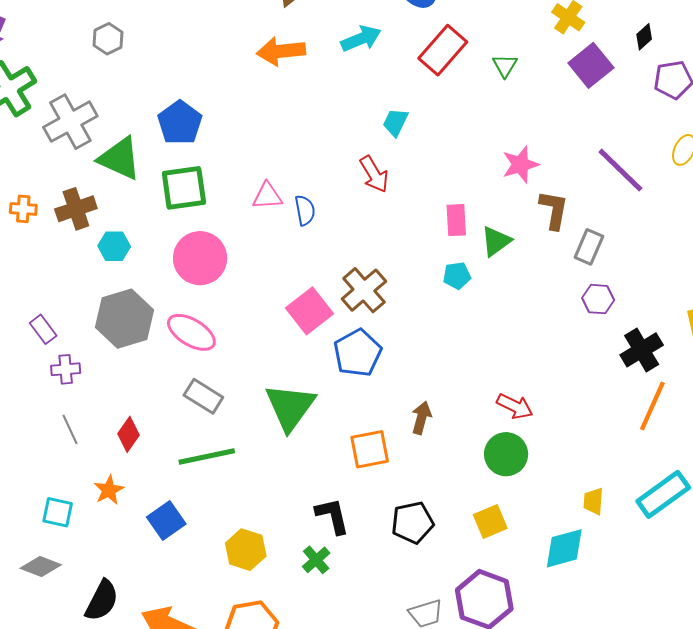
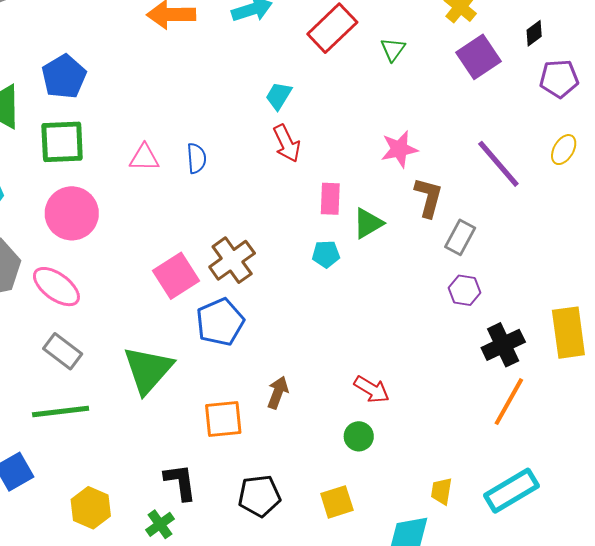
red arrow: (374, 174) -> (287, 143), moved
blue semicircle: (305, 210) -> (196, 158), moved
green circle: (506, 454) -> (359, 436), size x0.7

